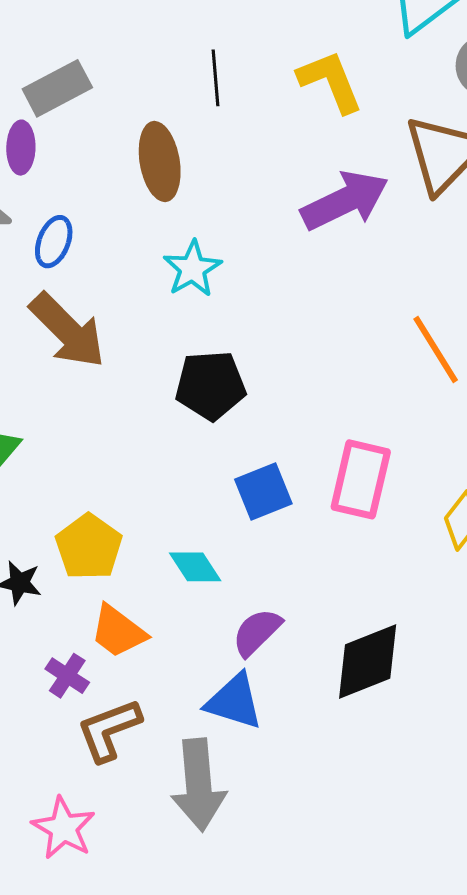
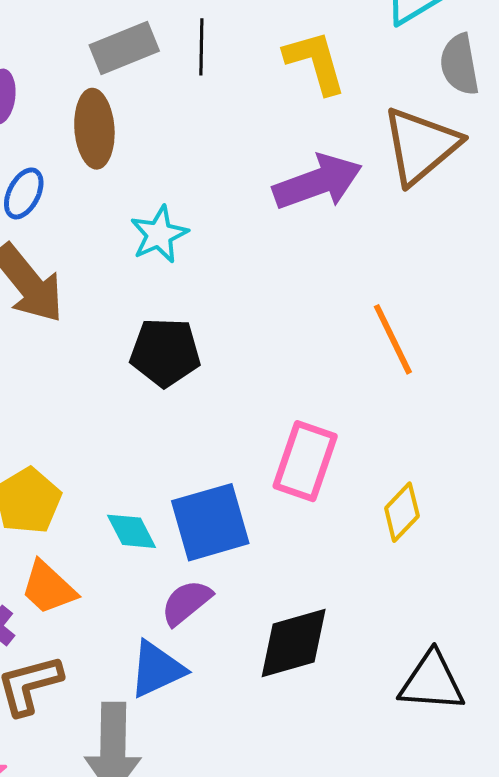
gray rectangle: (57, 88) -> (124, 48), moved
brown ellipse: (160, 161) -> (94, 129), moved
blue square: (263, 491) -> (210, 522), moved, size x1.4
blue triangle: (234, 701) -> (157, 669), turned -48

